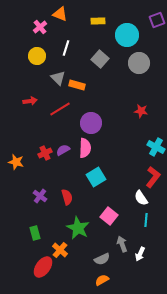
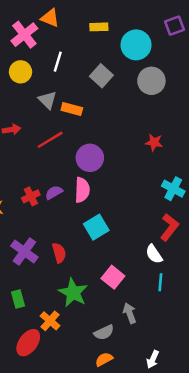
pink cross: (40, 27) -> (24, 35), size x1.5
purple cross: (40, 196) -> (24, 252), size x1.5
white arrow: (140, 254) -> (153, 359), moved

